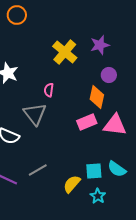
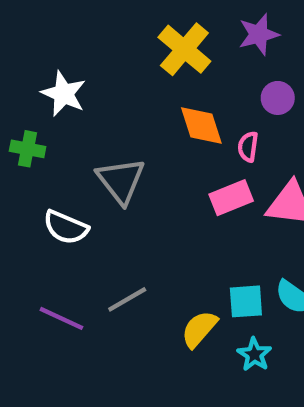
pink semicircle: (49, 90) -> (248, 147), moved
orange diamond: (97, 97) -> (201, 126), moved, turned -30

